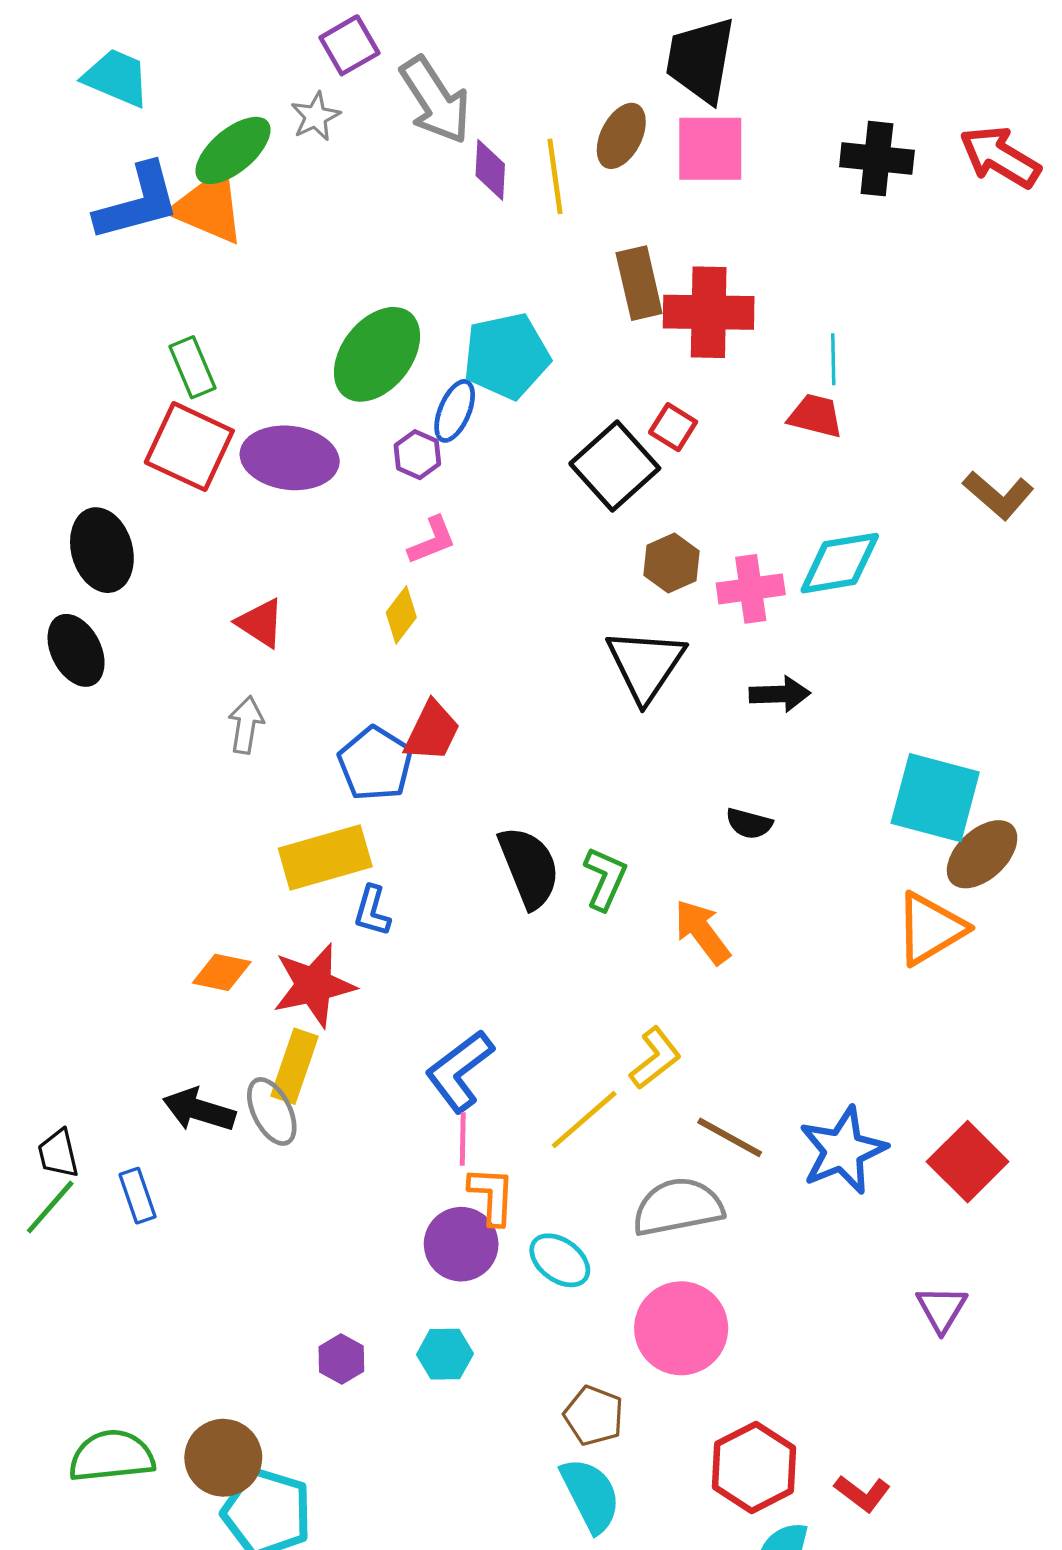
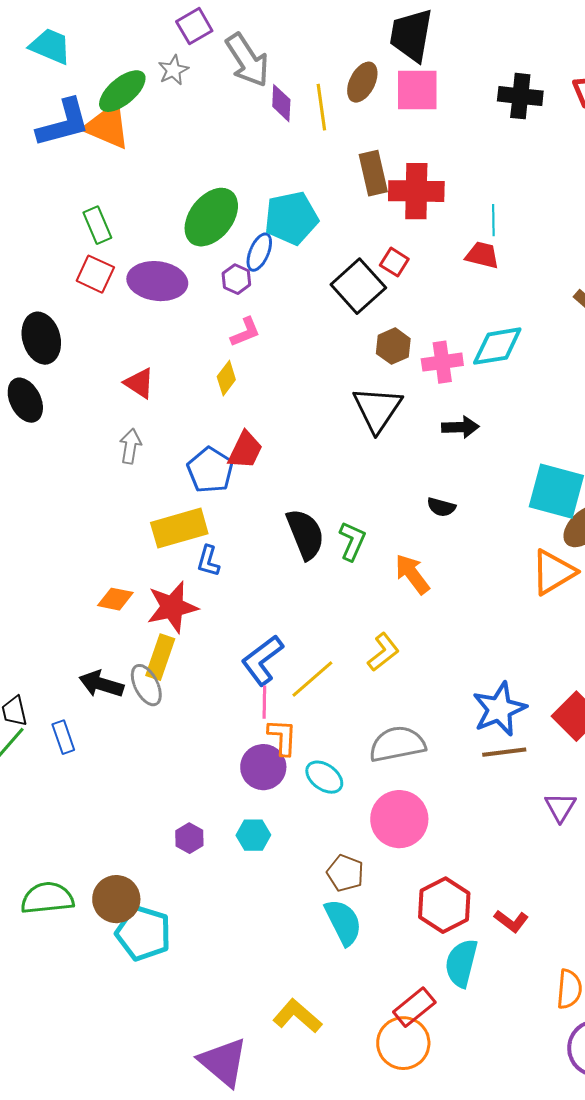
red square: (189, 447) -> (95, 274), size x0.7
yellow line: (584, 1120) -> (312, 679), moved
brown line: (730, 1137) -> (504, 752), moved, turned -36

